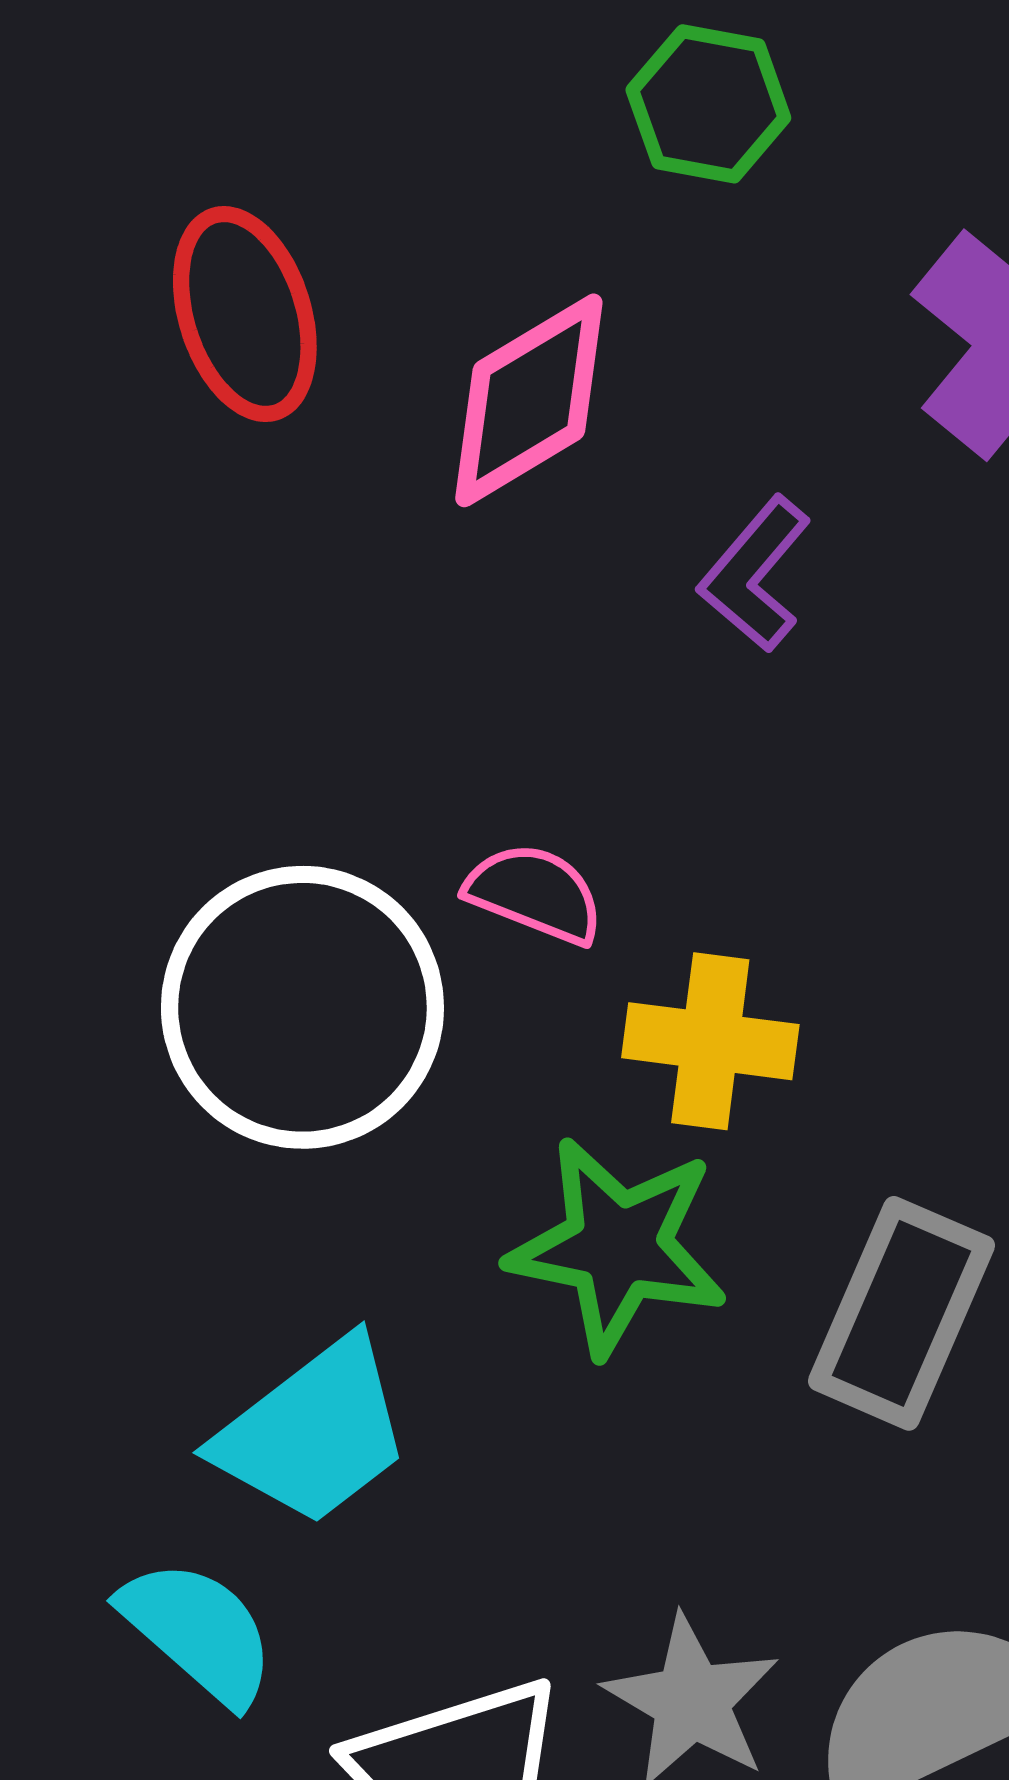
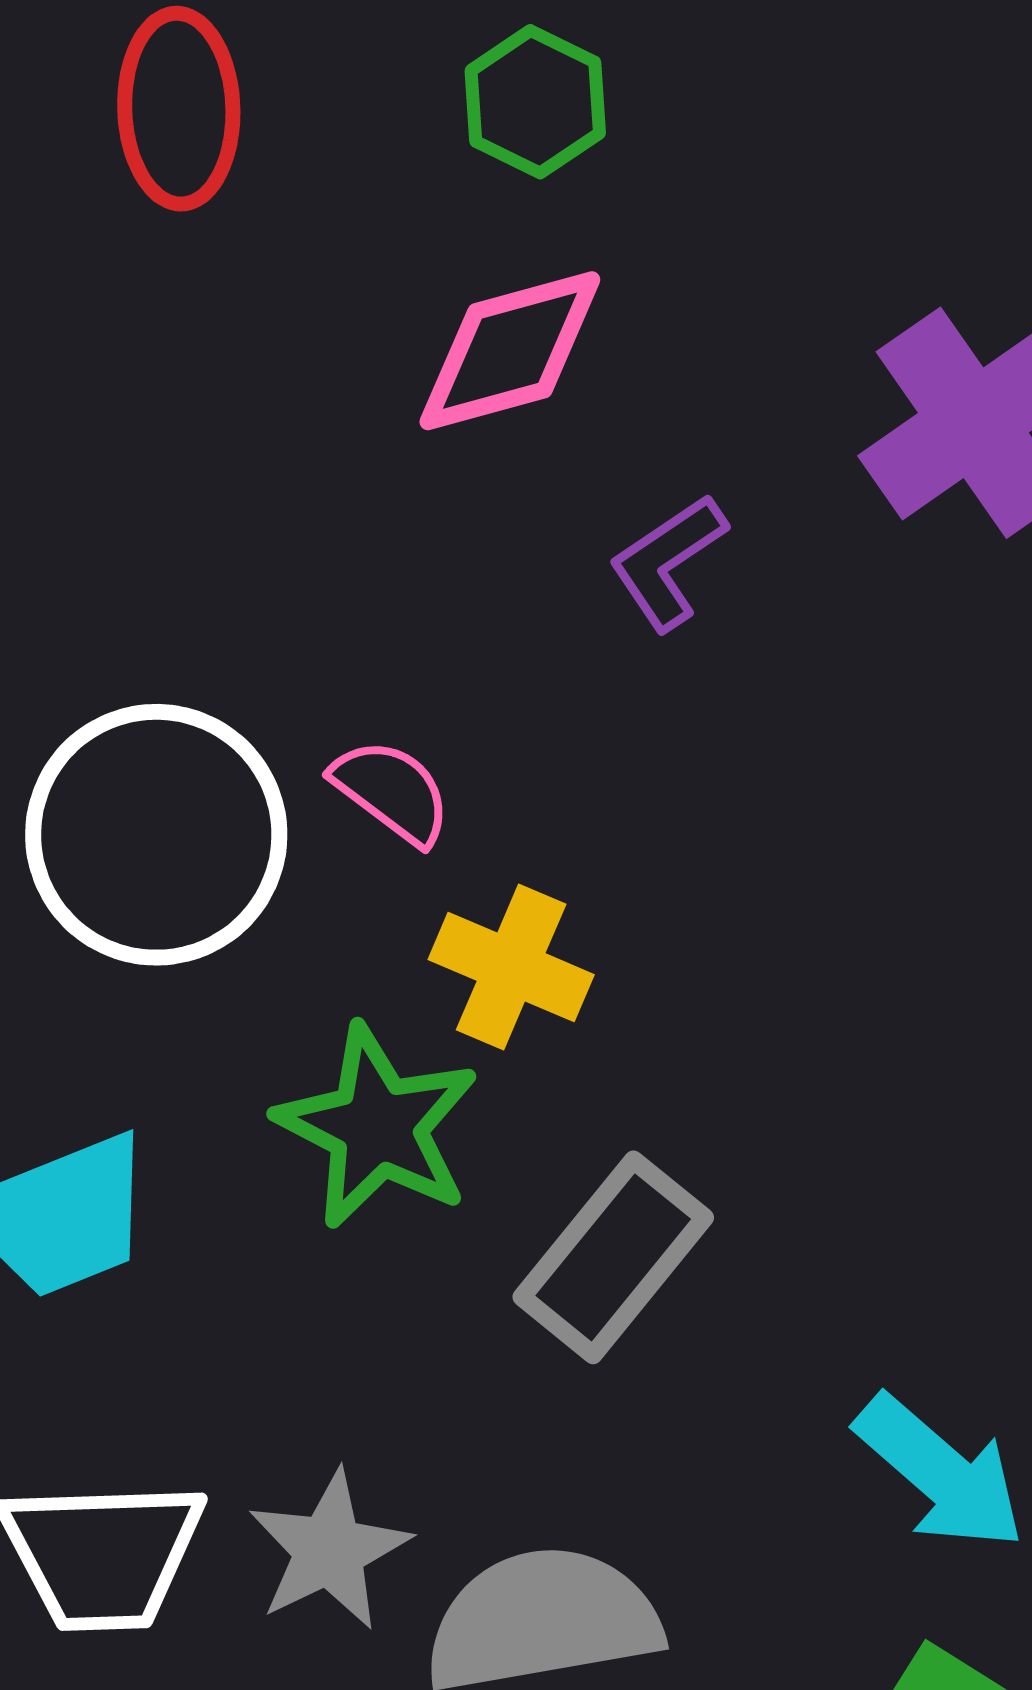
green hexagon: (708, 104) -> (535, 102), moved
red ellipse: (245, 314) -> (179, 109), moved

